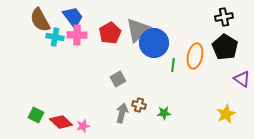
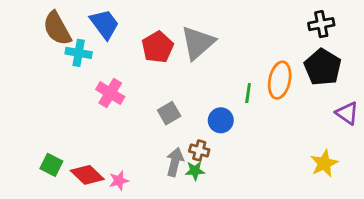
pink cross: (77, 35) -> (110, 93), moved, turned 30
blue circle: (154, 43) -> (221, 120), moved, size x0.6
green star: (164, 113) -> (195, 171), moved

